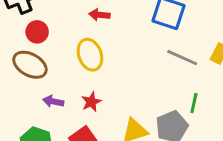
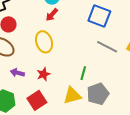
red arrow: (99, 15) -> (52, 15), turned -56
green line: (194, 103) -> (83, 73), moved

